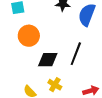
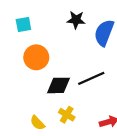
black line: (76, 54) -> (91, 78), turned 45

